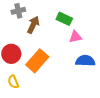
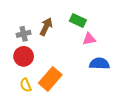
gray cross: (18, 11) -> (24, 34), moved
orange rectangle: (37, 61) -> (50, 79), moved

